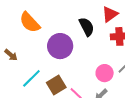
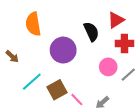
orange semicircle: (30, 22) -> (33, 24), turned 30
pink circle: (105, 73) -> (108, 67), moved

